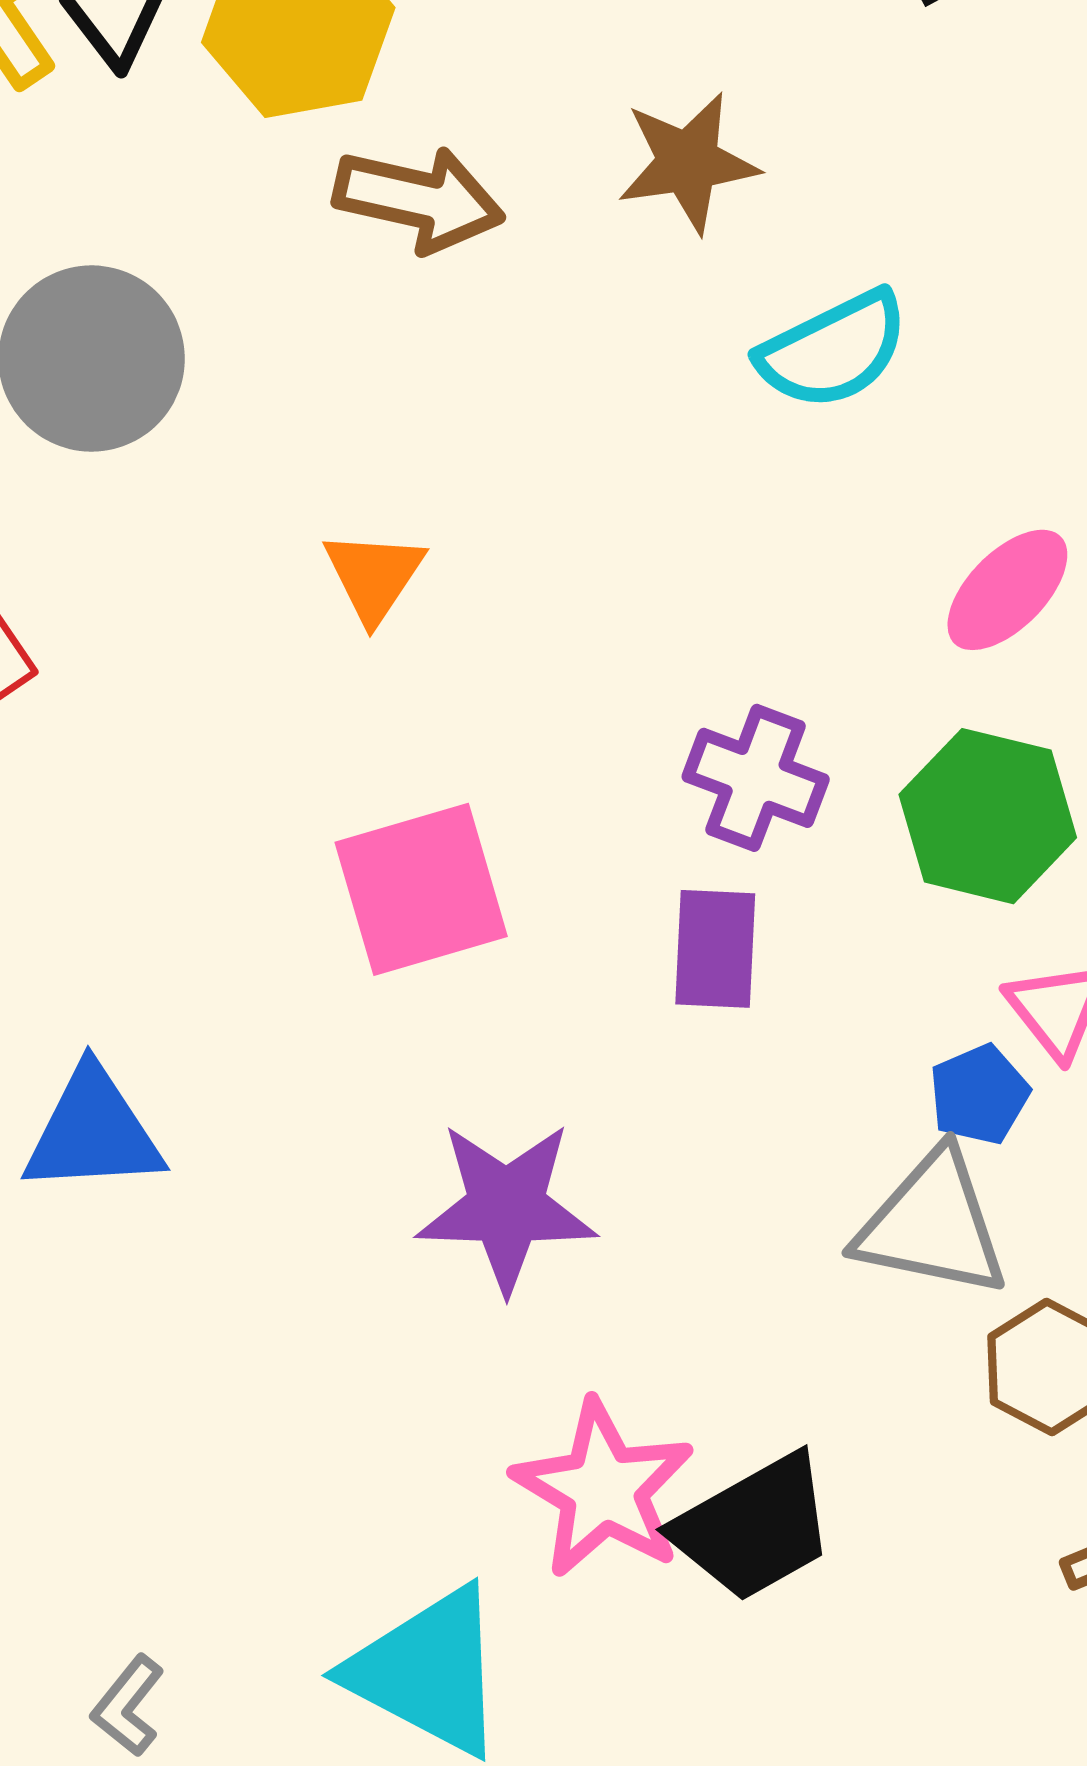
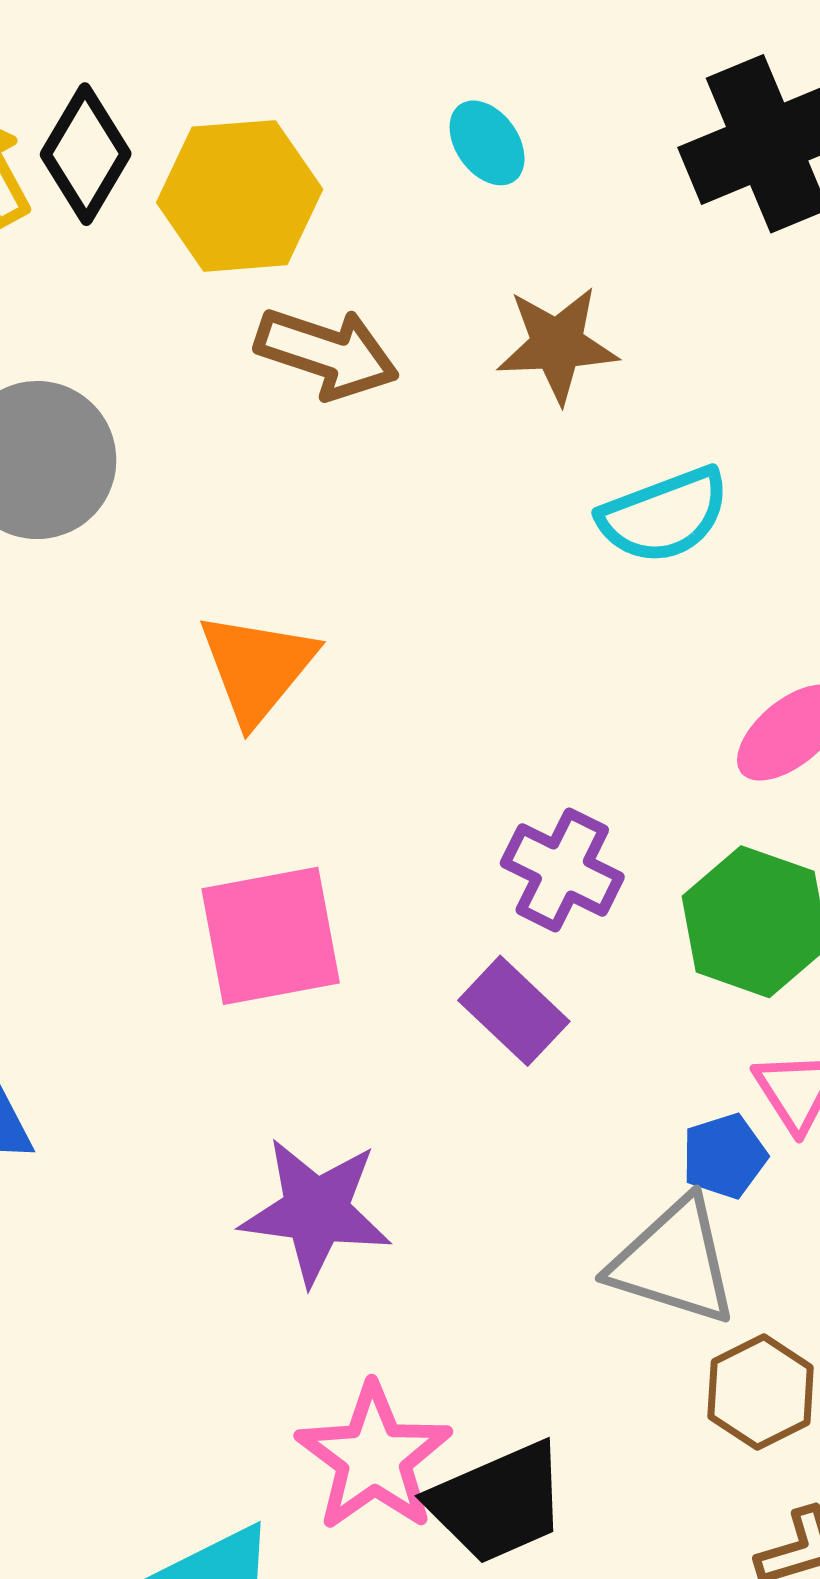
orange triangle: (374, 576) -> (257, 667), size x1.4
purple rectangle: (715, 949) -> (514, 1011), turned -55

